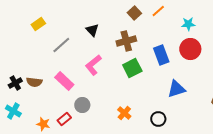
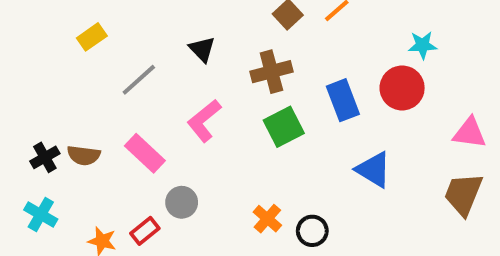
cyan star: (188, 24) -> (422, 45), moved
blue triangle: (176, 89) -> (374, 170), turned 48
black circle: (158, 119) -> (312, 231), moved

